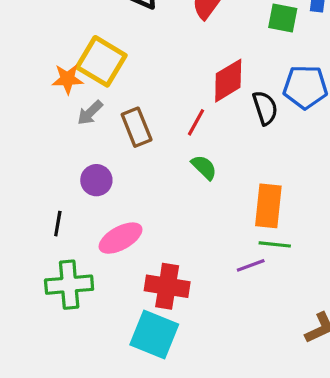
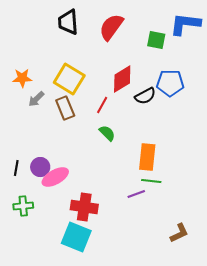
yellow square: (101, 61) -> (69, 79), moved
black semicircle: (265, 108) -> (145, 96), turned 80
purple circle: (96, 180) -> (40, 167), moved
green cross: (69, 285) -> (23, 206), size x0.7

